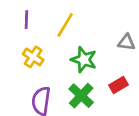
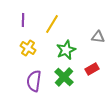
green star: (84, 60) -> (66, 50), turned 30

